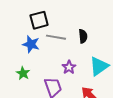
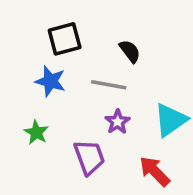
black semicircle: (83, 36) -> (130, 51), moved, turned -32
gray line: (56, 37) -> (109, 85), moved

